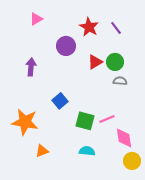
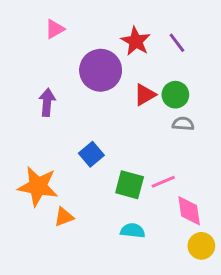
purple circle: (66, 46) -> (101, 70), size x1.4
orange triangle: (42, 151) -> (64, 217), moved

